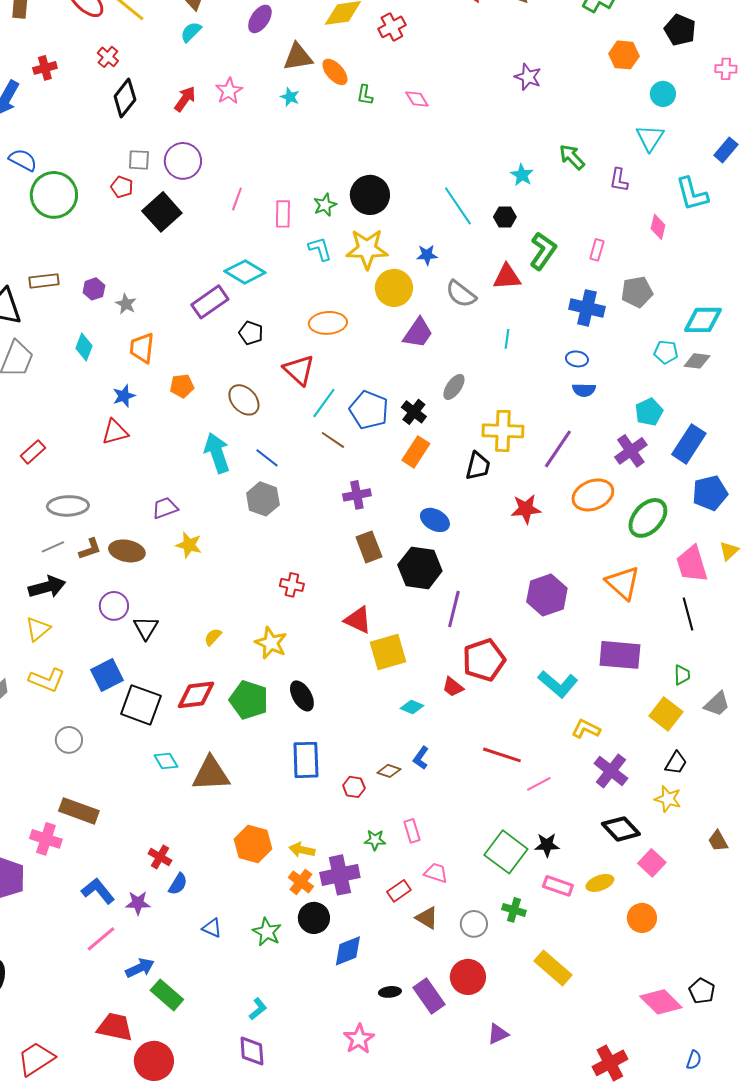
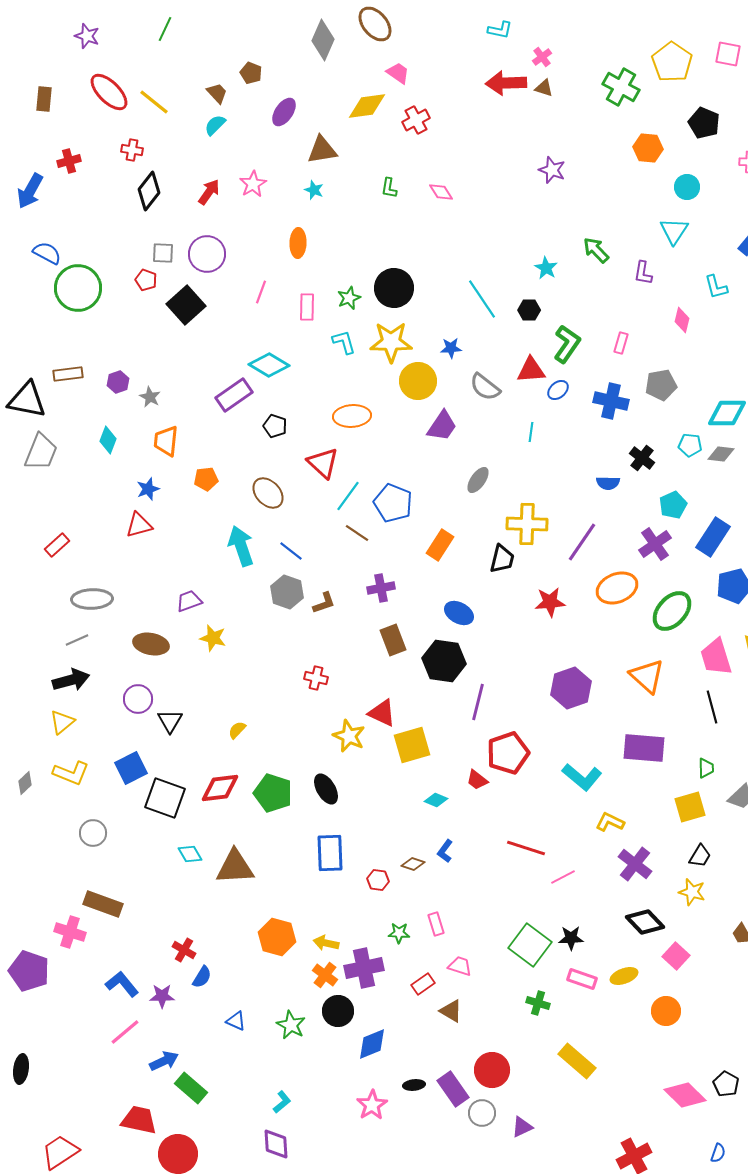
red cross: (108, 57) -> (132, 150), turned -30
orange ellipse: (335, 72) -> (298, 243), moved, turned 44
cyan L-shape: (692, 194) -> (716, 287), size x0.7
blue ellipse: (577, 359) -> (558, 390), moved, turned -50
black cross: (414, 412) -> (642, 458), moved
brown L-shape: (90, 549) -> (324, 603), moved
yellow star: (271, 643) -> (349, 736), moved
yellow square: (666, 714) -> (690, 807), turned 36
gray circle: (474, 924) -> (482, 1113), moved
pink star: (359, 1039) -> (372, 1105), moved

